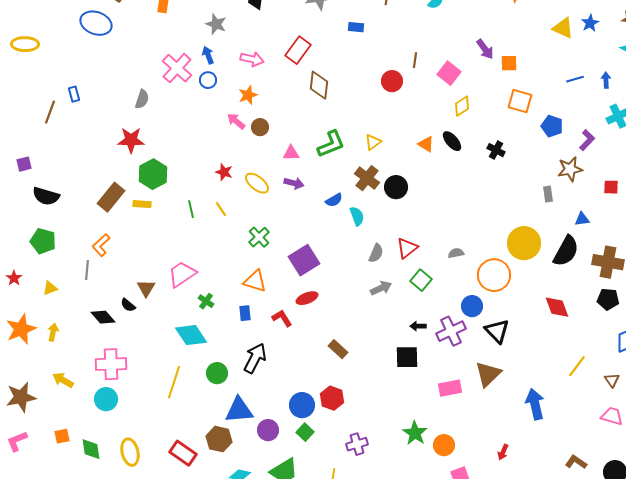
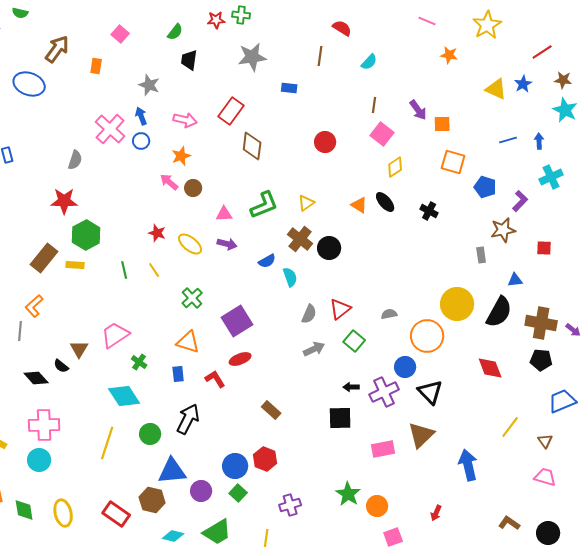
brown line: (415, 60) -> (374, 105), moved

